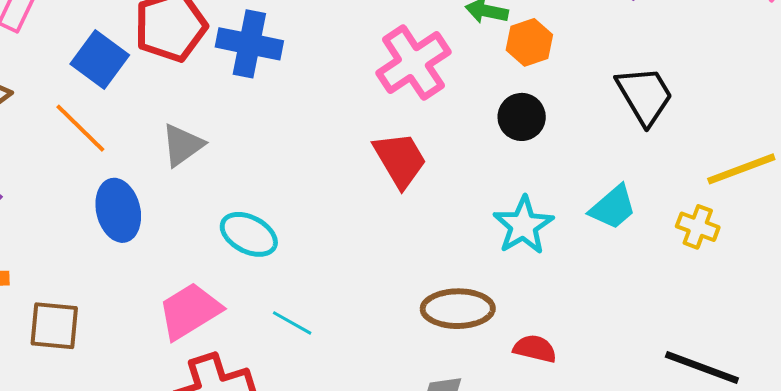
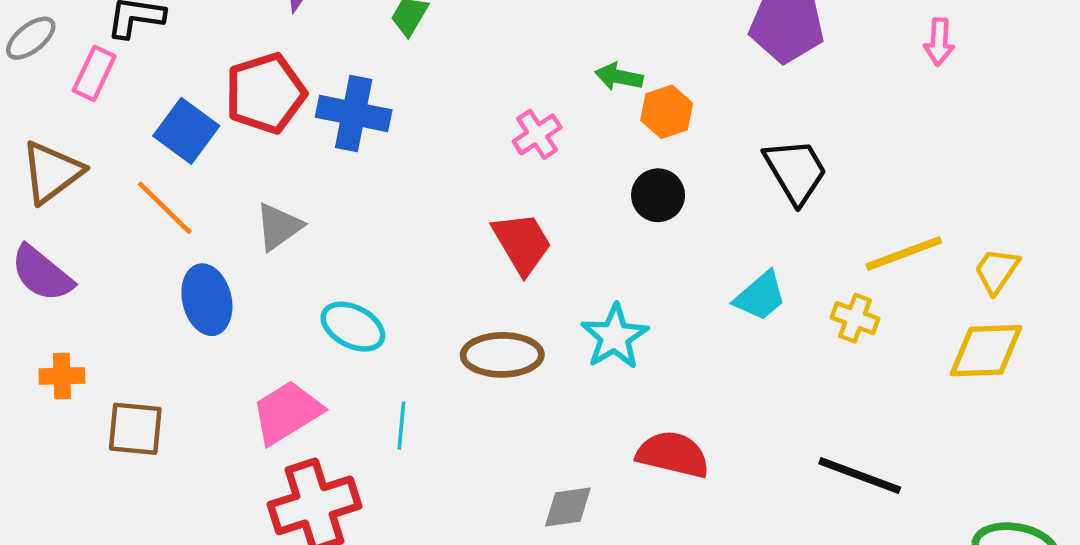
pink cross: (413, 63) -> (537, 134), size x0.6
cyan star: (523, 225) -> (615, 337), moved
brown ellipse: (458, 309) -> (502, 355), moved
cyan line: (292, 323) -> (401, 426), turned 66
red semicircle: (535, 349) -> (673, 454), size x1.5

